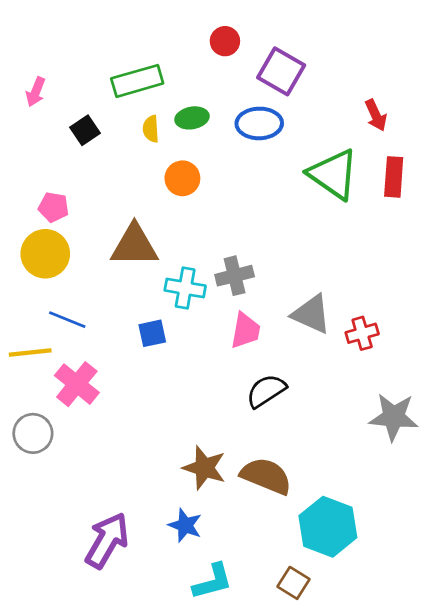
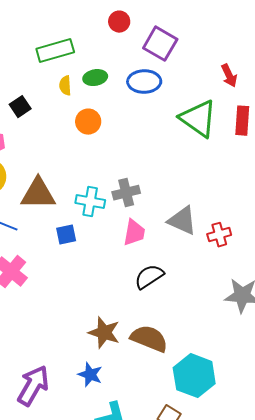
black square: (85, 130) -> (20, 107), moved
brown triangle: (134, 246) -> (38, 194), moved

